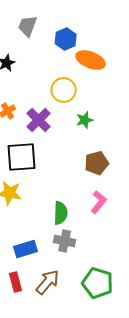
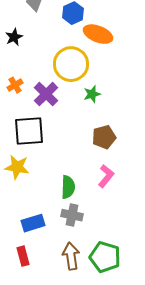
yellow circle: (64, 90) -> (71, 64), size x1.4
brown arrow: (48, 282) -> (71, 256), moved, turned -48

